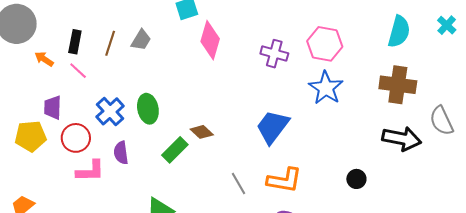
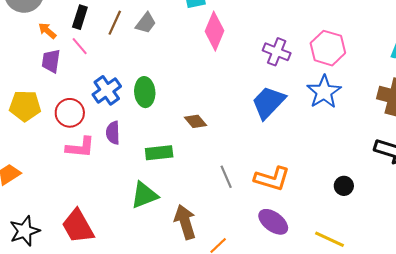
purple trapezoid: (53, 108) -> (51, 61), moved
blue trapezoid: (273, 127) -> (268, 102), moved
green rectangle: (175, 150) -> (159, 153), moved, turned 32

